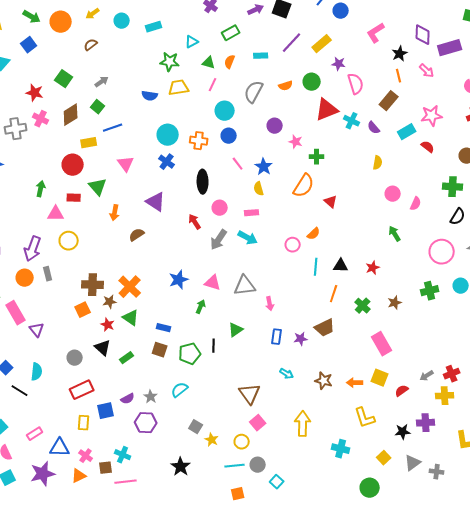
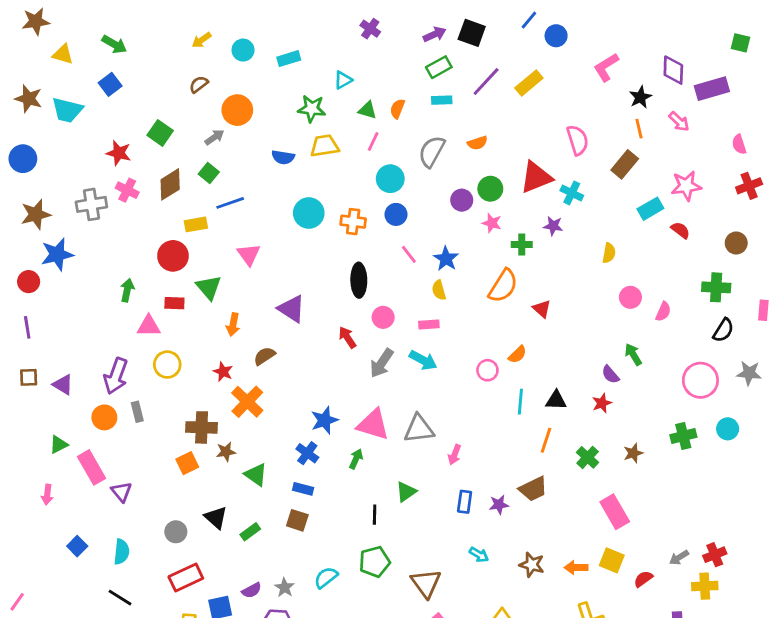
orange circle: (61, 22) -> (237, 110), moved
green rectangle: (231, 33) -> (439, 67), moved
purple star: (339, 64) -> (553, 226), moved
green circle: (312, 82) -> (490, 189), moved
purple semicircle: (374, 128) -> (610, 375), moved
blue cross: (167, 162) -> (307, 453), moved
pink triangle: (213, 283) -> (373, 425), size x1.4
orange cross: (130, 287) -> (247, 402), moved
pink arrow: (270, 304) -> (455, 455), turned 32
red star: (108, 325) -> (223, 372), moved
green pentagon: (190, 354) -> (375, 562), moved
black line: (20, 391) -> (120, 598), moved

